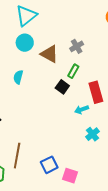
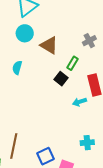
gray cross: (77, 46) -> (89, 41), moved
cyan cross: (92, 134) -> (87, 143), moved, turned 32

